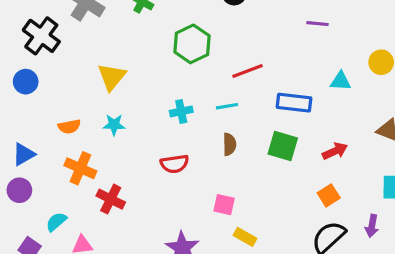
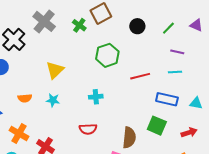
purple line: (317, 24) -> (177, 52), moved
cyan triangle: (341, 81) -> (196, 103), moved
cyan line: (227, 106) -> (175, 72), moved
brown semicircle: (229, 144) -> (129, 138), moved, size x1.5
orange cross: (80, 168) -> (19, 133), moved

